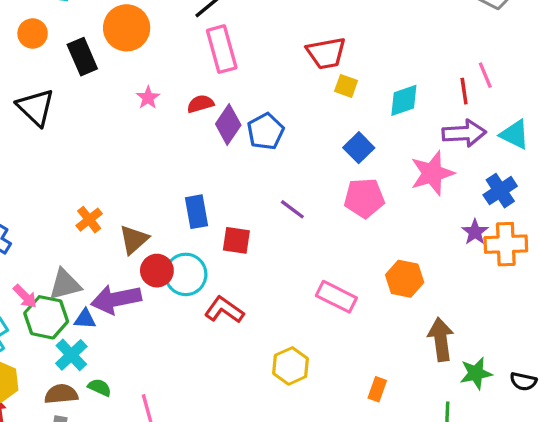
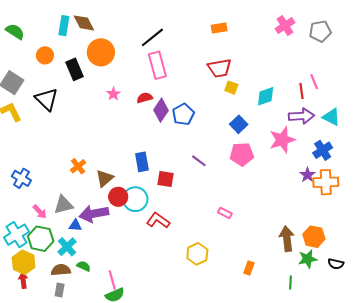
orange hexagon: (405, 279) -> (314, 237), moved
pink rectangle: (336, 297) -> (225, 213), size x0.6
green hexagon: (46, 317) -> (41, 239), moved

